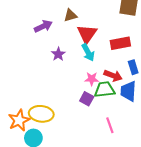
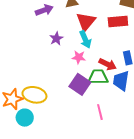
red rectangle: (120, 43) -> (118, 22), moved
pink star: (92, 79) -> (79, 57), moved
purple square: (87, 99) -> (80, 84), size x1.5

